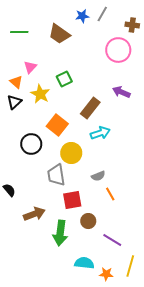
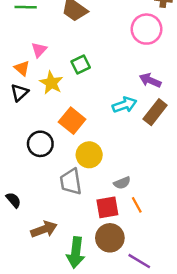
brown rectangle: (90, 108) -> (155, 112), moved
cyan arrow: (100, 133) -> (125, 105), moved
red square: (72, 200) -> (107, 207), moved
brown circle: (88, 221) -> (110, 238), size x1.5

